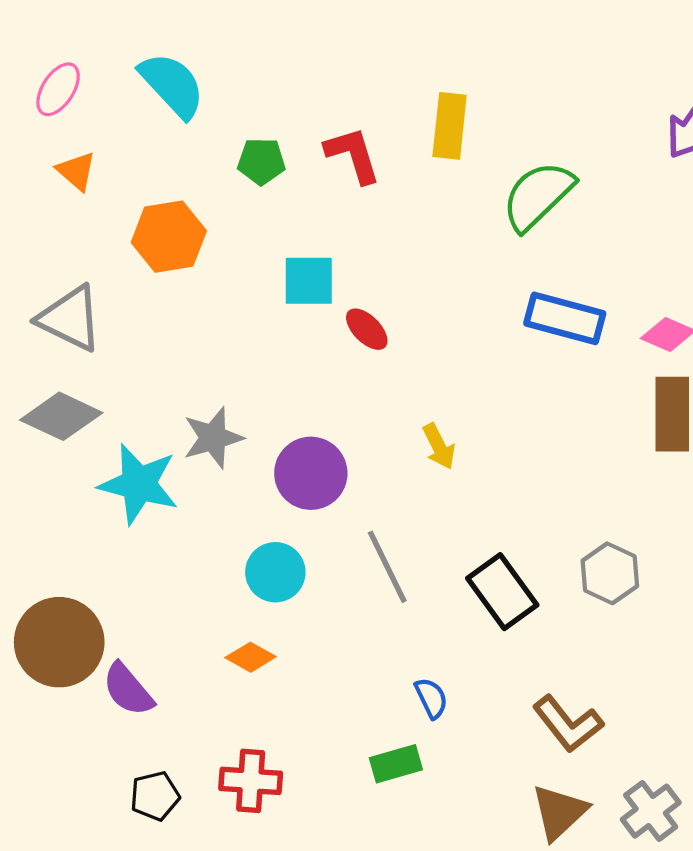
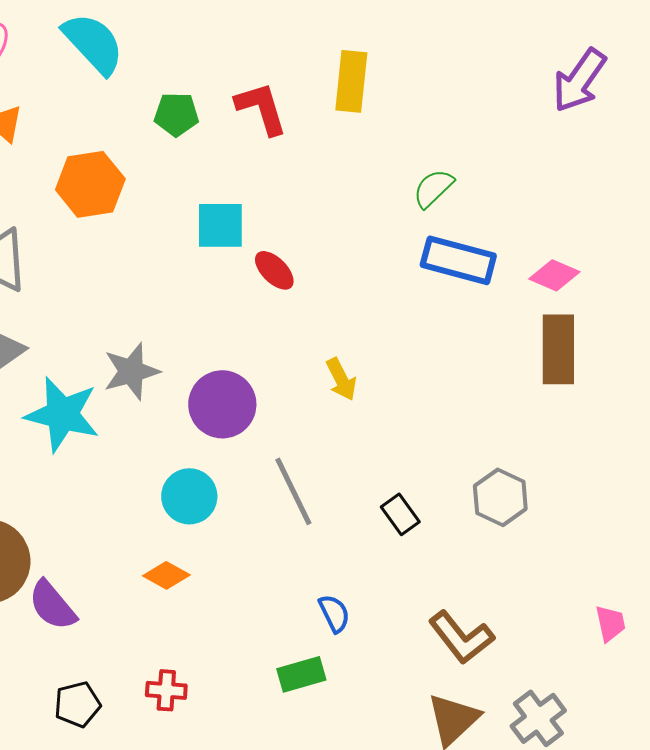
green semicircle: (538, 196) -> (433, 188), moved, size x0.6
black rectangle: (502, 592) -> (400, 514), size x0.6
red cross: (251, 781) -> (166, 690), size x0.7

